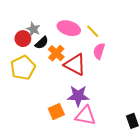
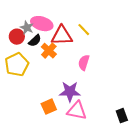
pink ellipse: (69, 28) -> (42, 24), moved
pink semicircle: (99, 51) -> (84, 63), moved
red triangle: (75, 65) -> (62, 36), moved, turned -30

